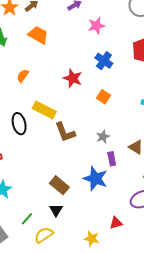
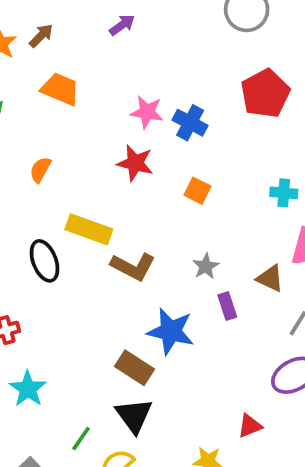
pink star: (96, 26) -> (147, 112), moved, turned 30
brown L-shape: (65, 132) -> (133, 267), turned -35
blue star: (95, 179) -> (171, 331), moved
black triangle: (56, 210) -> (134, 416), size x1.5

